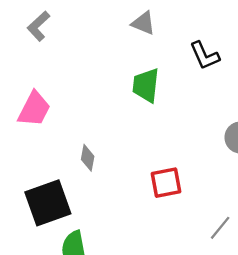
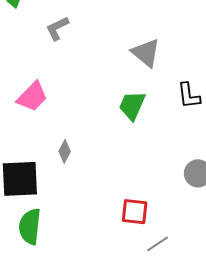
gray triangle: (143, 23) -> (146, 53), size x1.4
red square: (166, 183) -> (135, 212), moved

